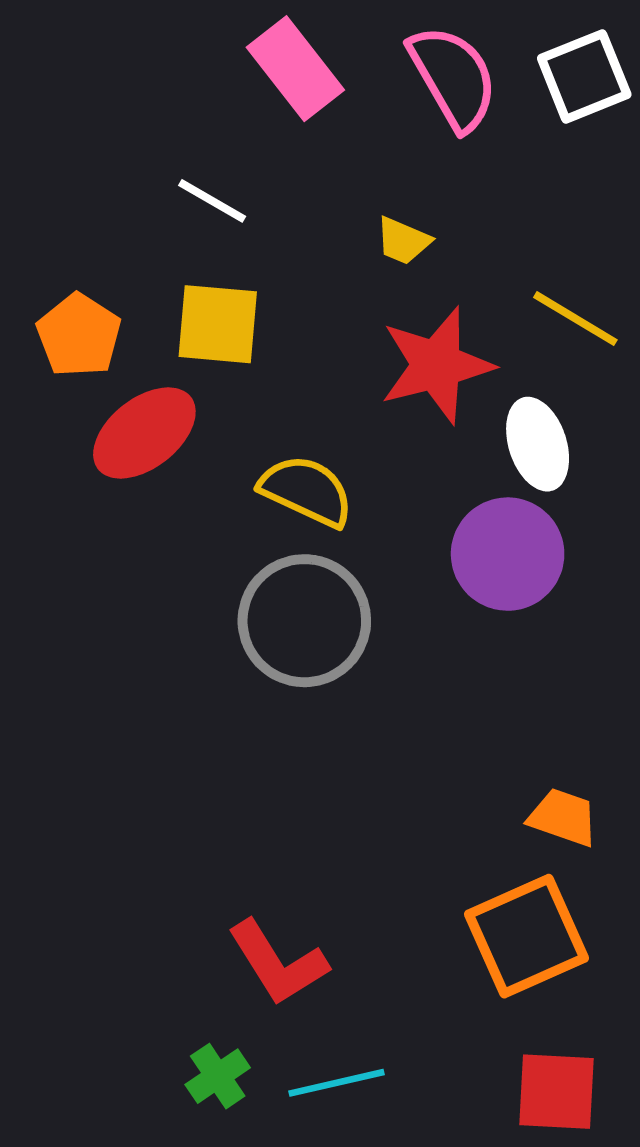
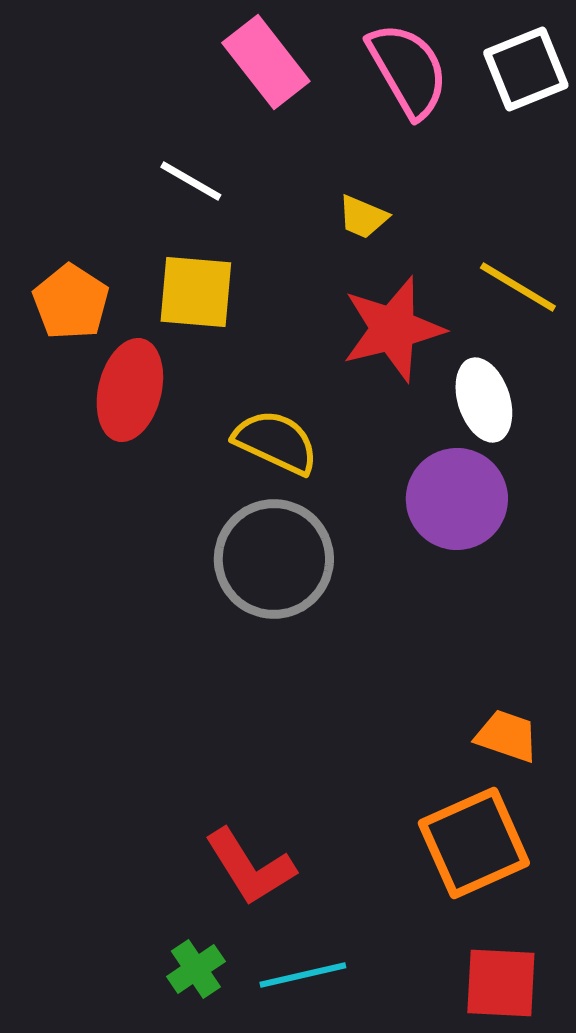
red ellipse: (144, 433) -> (130, 390), turned -38

